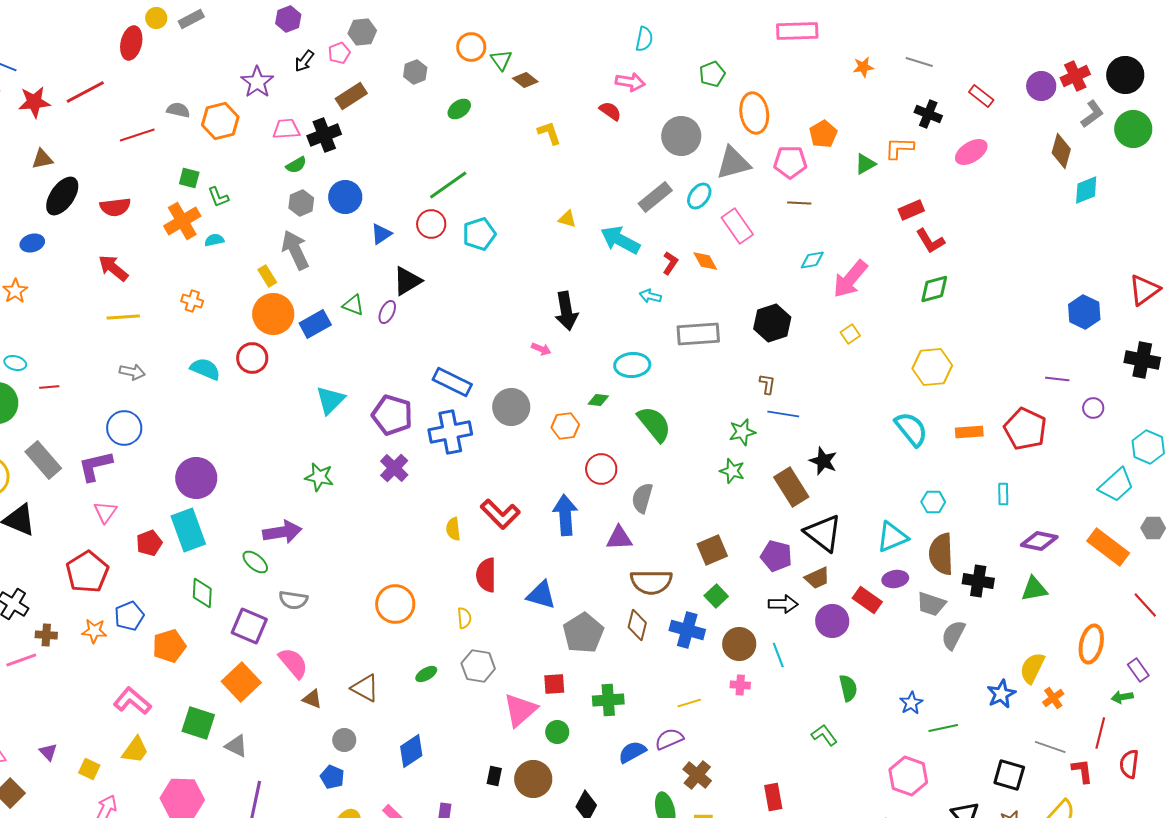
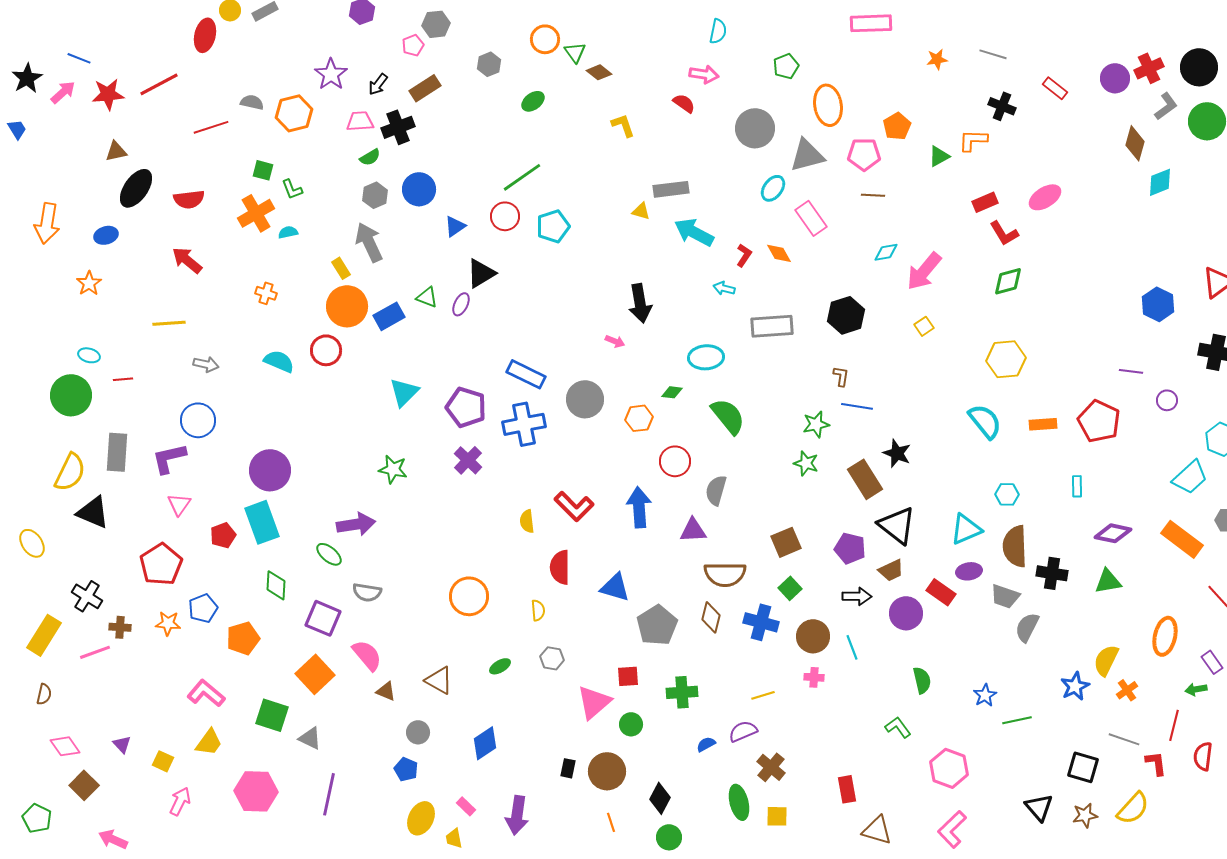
black arrow: (304, 61) -> (378, 84), moved
pink ellipse: (971, 152) -> (1045, 197), moved
gray rectangle: (655, 197) -> (671, 189), moved, turned 32
yellow line: (123, 317) -> (169, 323), moved
gray rectangle: (43, 460) -> (117, 452), turned 45
gray hexagon: (478, 666) -> (552, 658), size x0.7
blue semicircle: (632, 752) -> (706, 744), size x0.7
pink hexagon: (908, 776) -> (949, 768), moved

